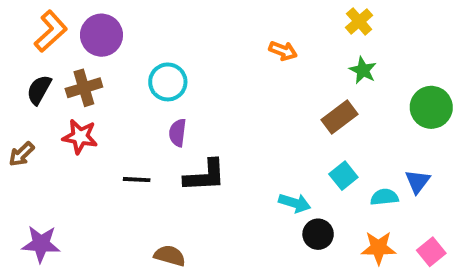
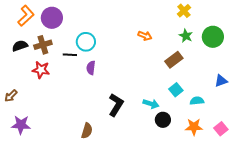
orange arrow: (283, 51) -> (145, 36), moved
black semicircle: (39, 90) -> (20, 46), turned 42
green circle: (431, 107) -> (213, 37), moved
brown arrow: (21, 154) -> (11, 96), moved
black L-shape: (205, 176) -> (116, 105), moved, turned -55
black line: (137, 180) -> (70, 55), moved
blue triangle: (418, 181) -> (221, 81), moved, turned 32
brown semicircle: (170, 256) -> (87, 131), turned 91

